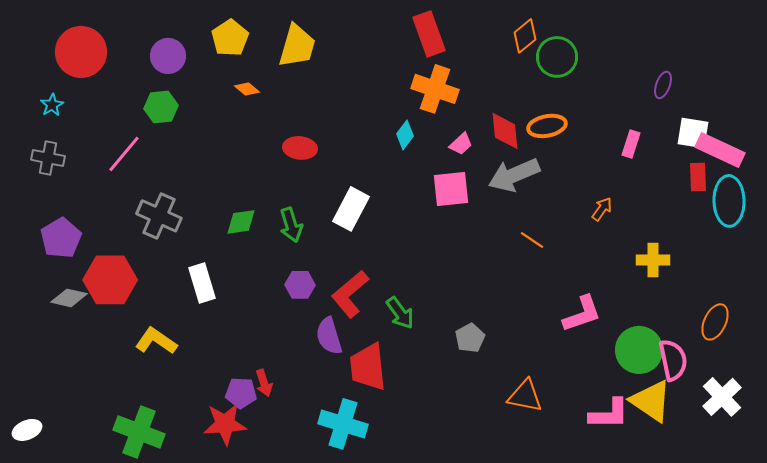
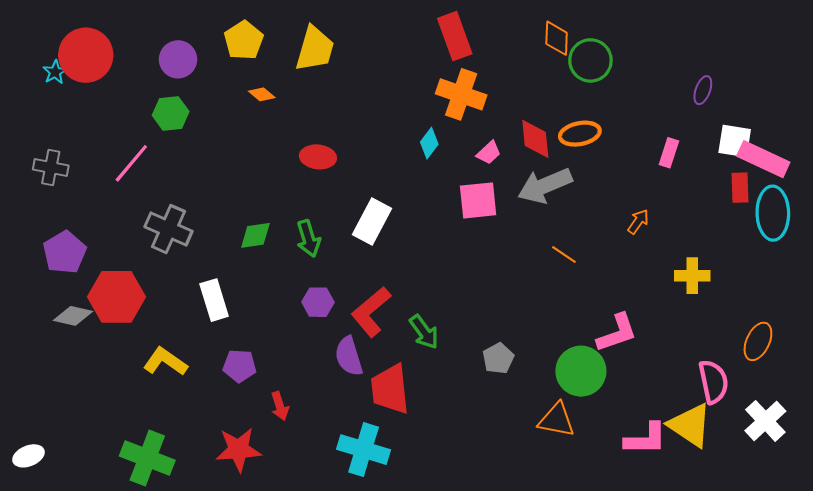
orange diamond: (525, 36) -> (557, 38), turned -48
cyan star: (52, 105) -> (55, 72), moved
green circle: (639, 350) -> (581, 371), moved
purple pentagon: (241, 393) -> (240, 366), moved

